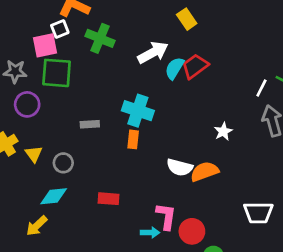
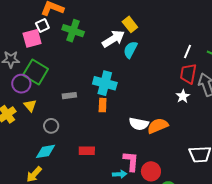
yellow rectangle: (187, 19) -> (130, 24), moved
red trapezoid: (195, 66) -> (188, 74), moved, turned -40
green square: (57, 73) -> (36, 72), moved, turned 30
white line: (261, 88) -> (188, 52), moved
white star: (223, 131) -> (183, 96), moved
yellow triangle: (34, 154) -> (30, 106), moved

